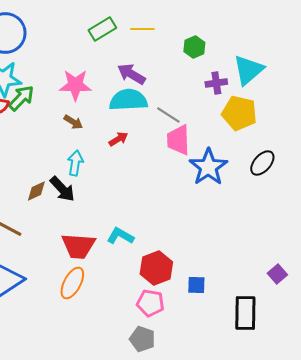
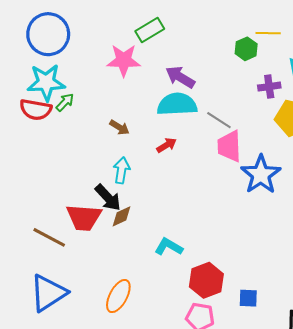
yellow line: (142, 29) -> (268, 33), moved
pink star: (75, 85) -> (124, 60), moved
green arrow: (21, 98) -> (65, 102), size x0.7
brown diamond: (36, 191) -> (122, 216), moved
red trapezoid: (78, 246) -> (84, 217), moved

